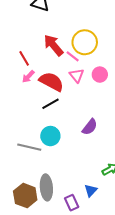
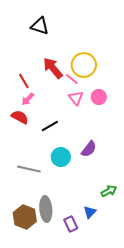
red semicircle: (51, 82) -> (20, 117), moved, size x0.7
cyan circle: (50, 136) -> (61, 157), moved

